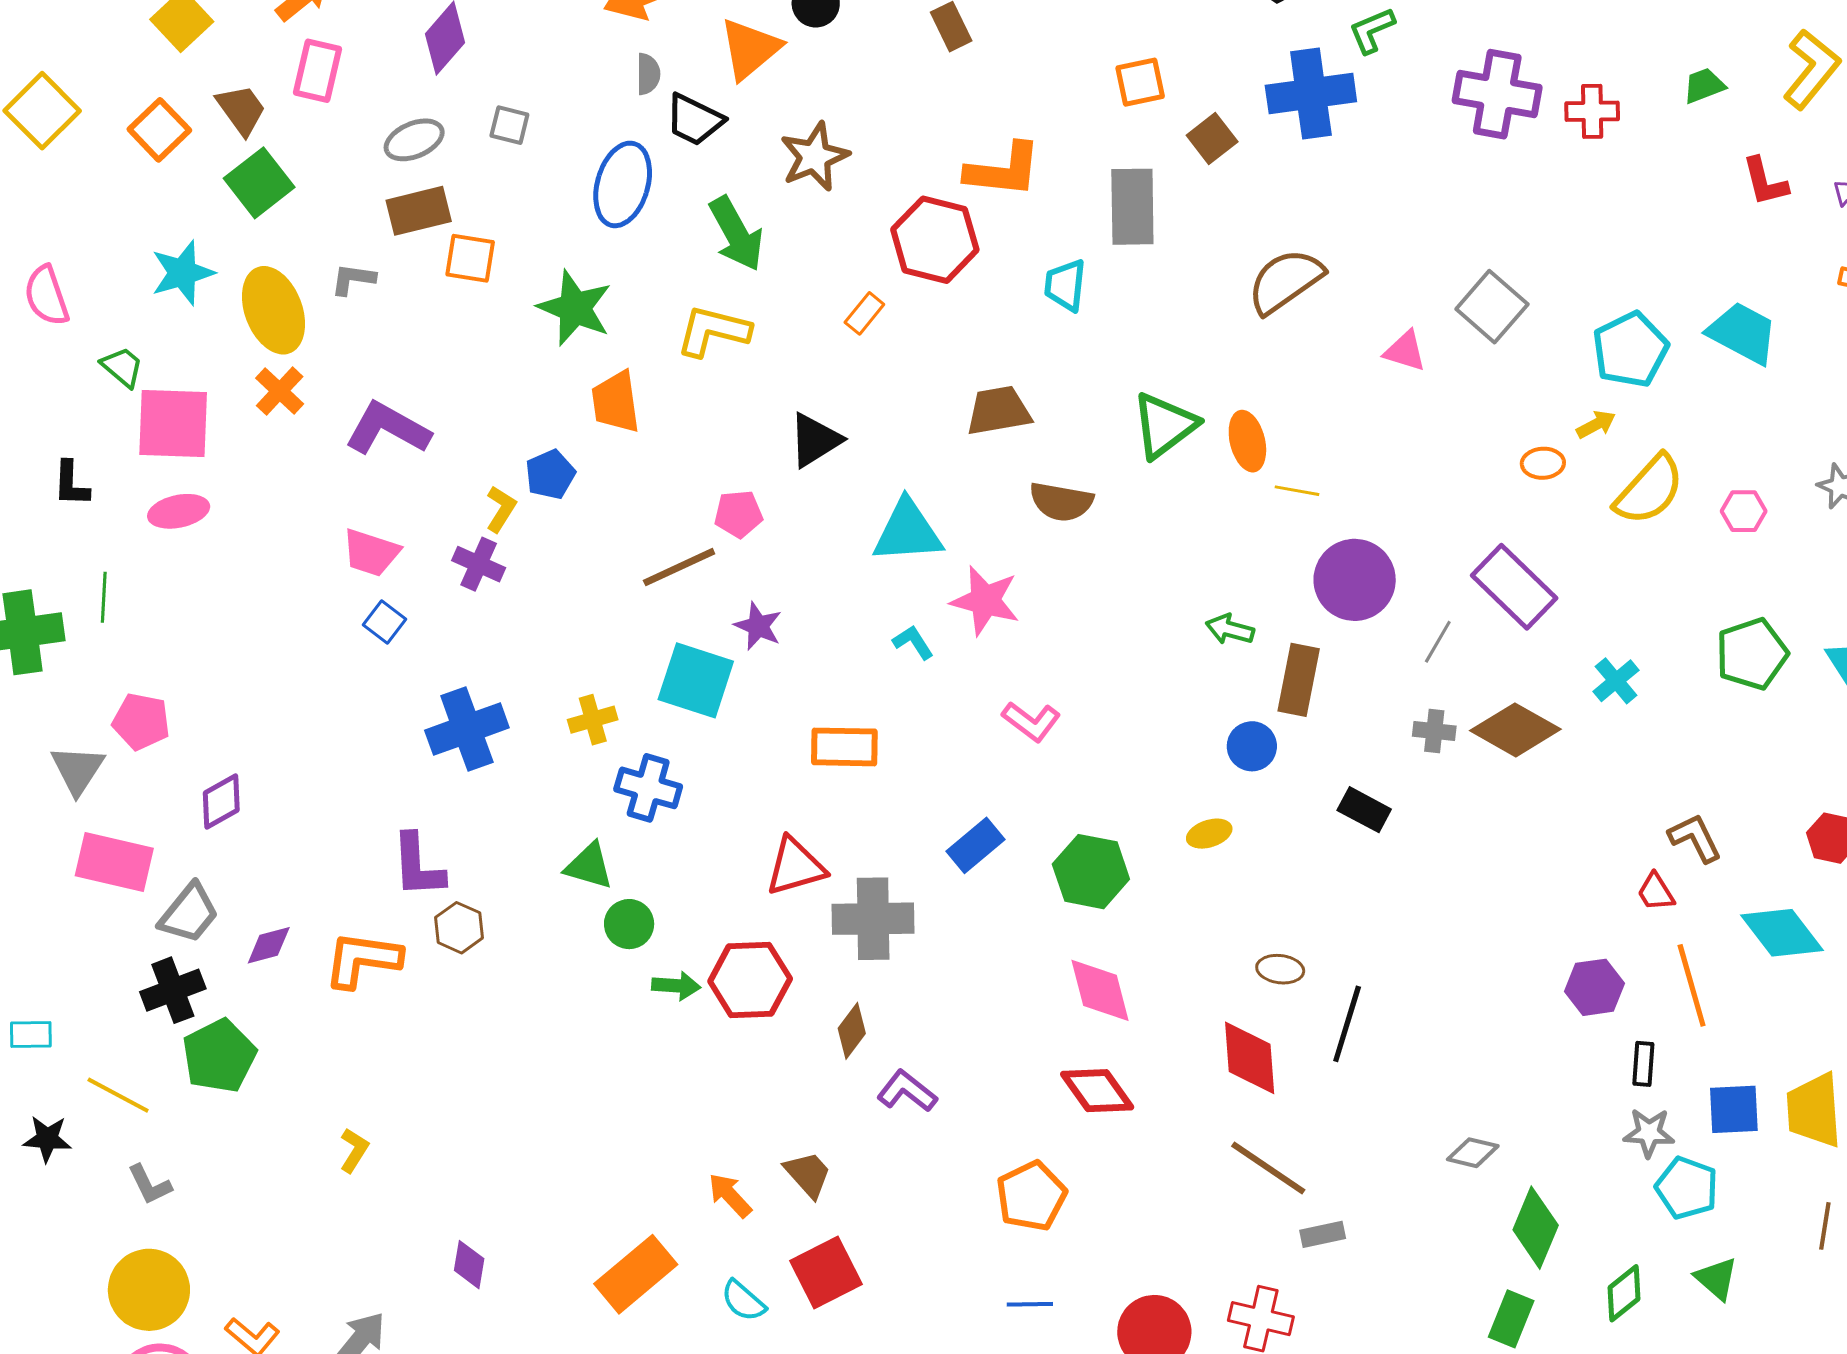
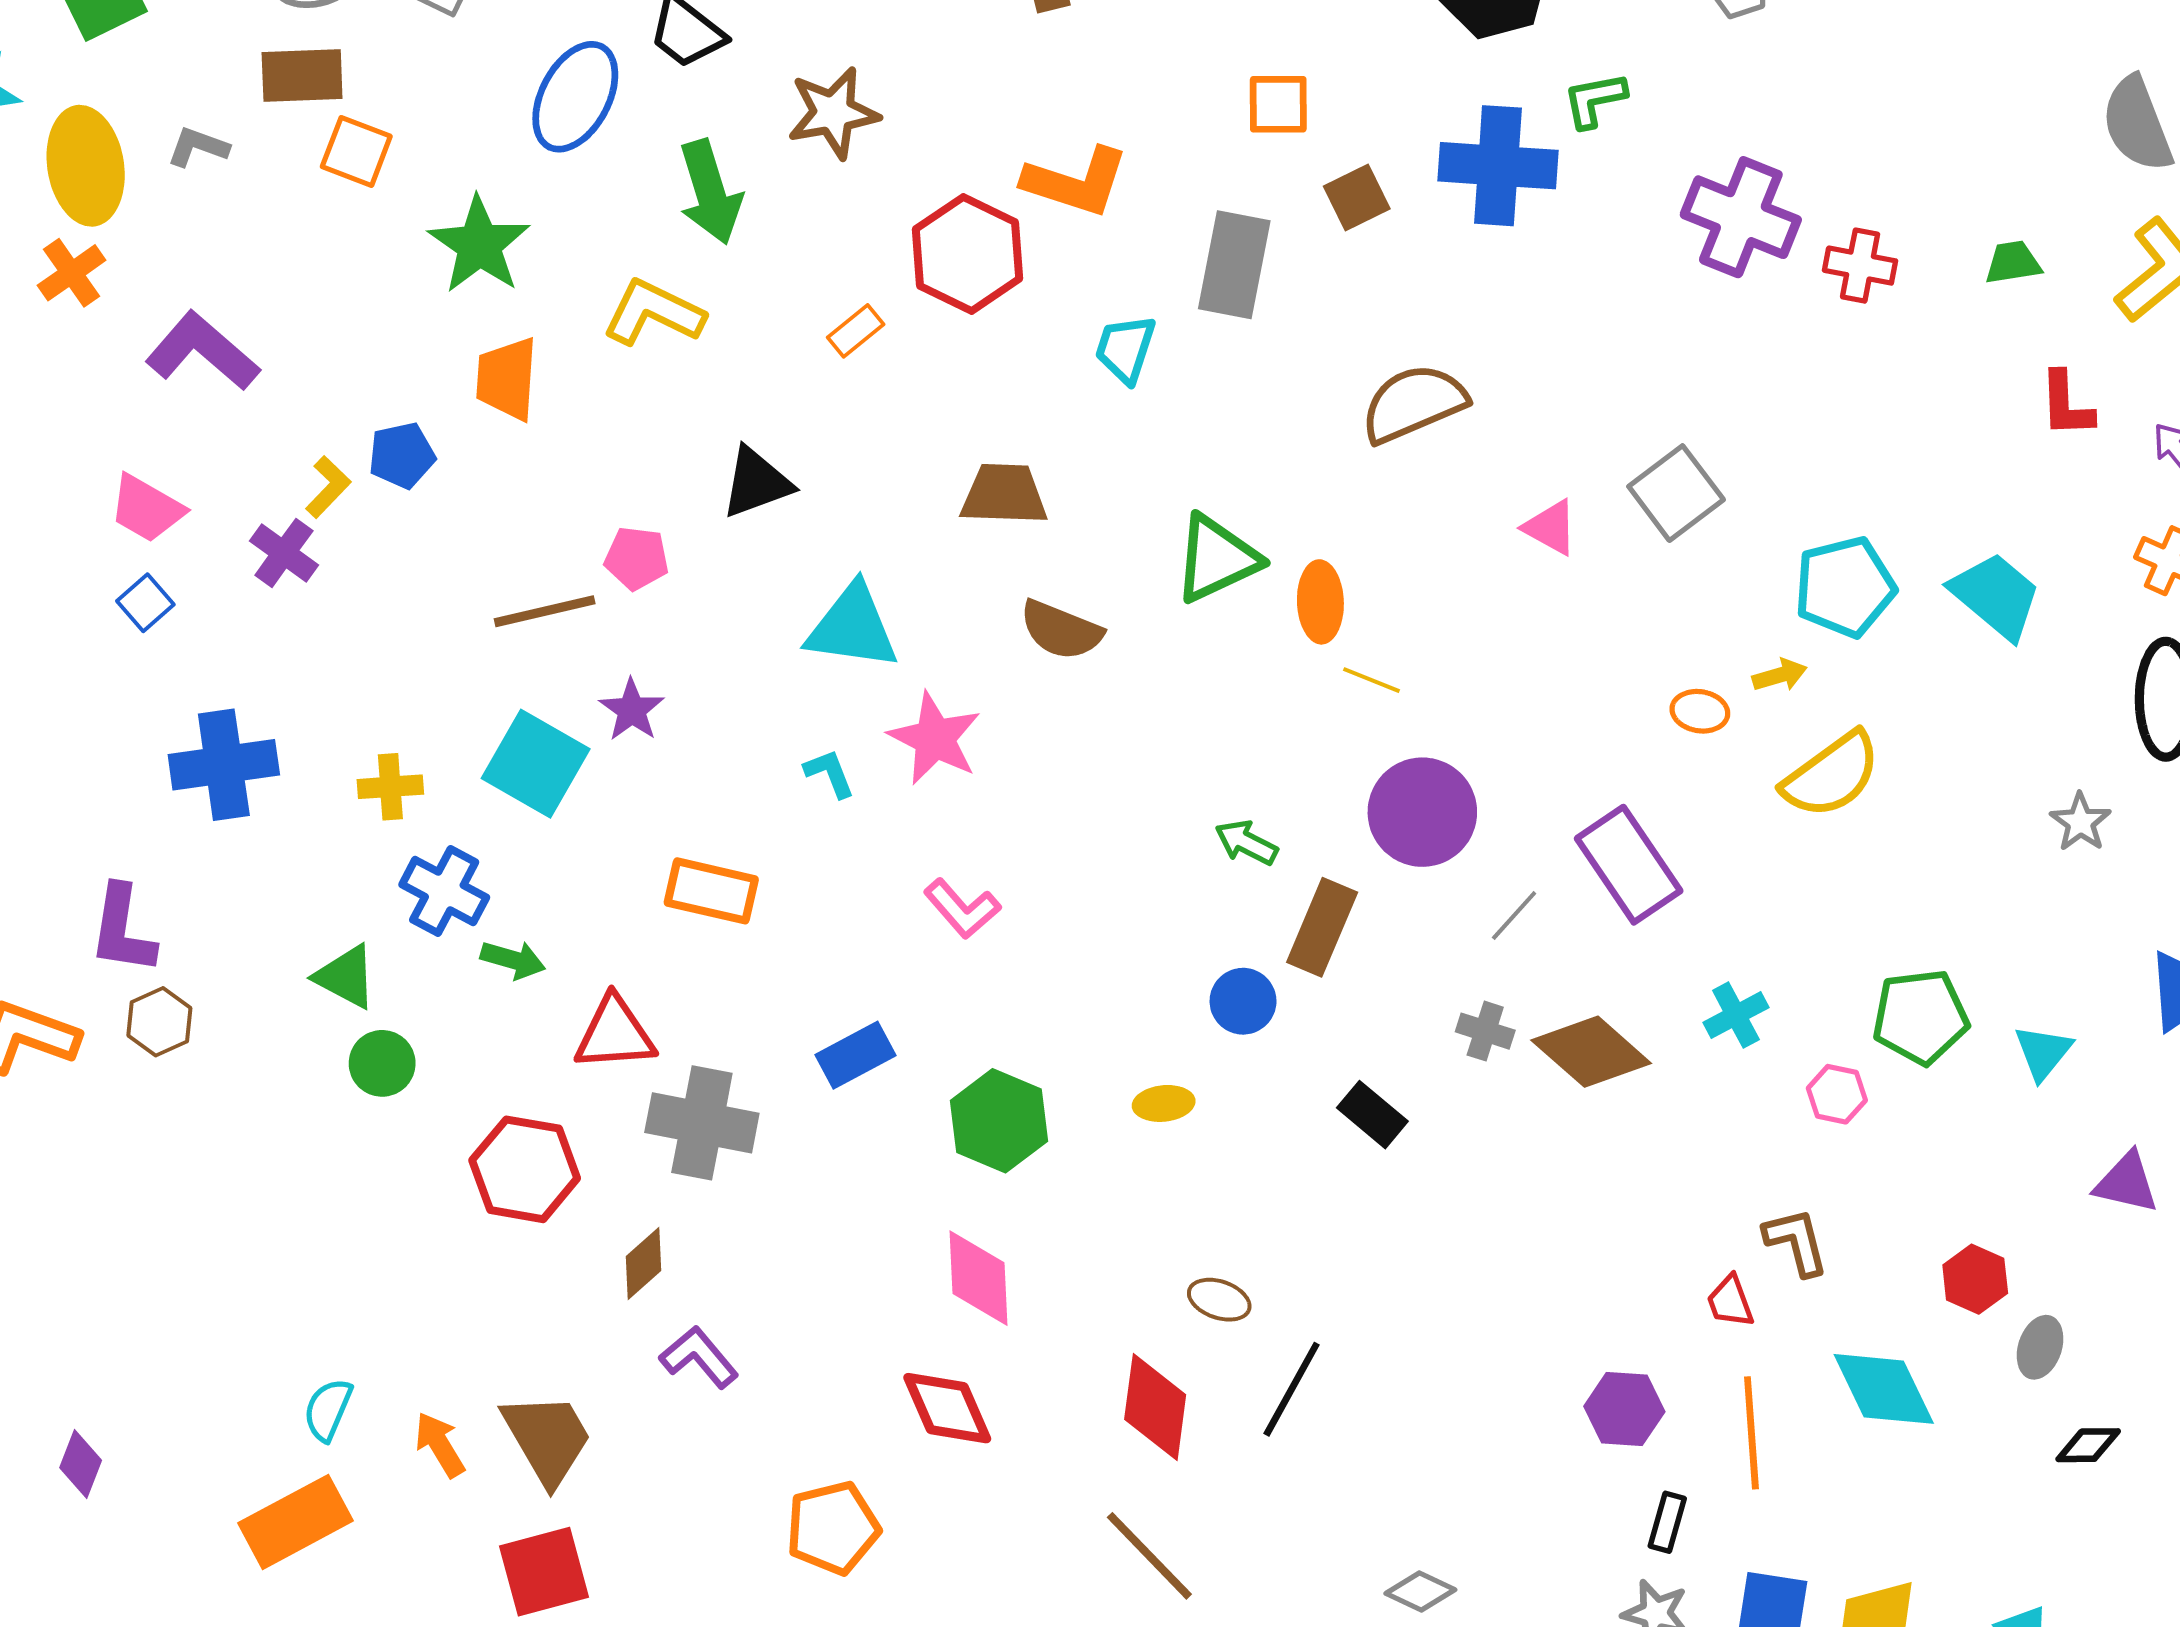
pink hexagon: (1744, 511) -> (1837, 1094), moved
green arrow: (676, 986) -> (513, 960), moved
brown trapezoid: (808, 1174) -> (547, 1439), size x1.5
cyan semicircle: (743, 1301) -> (328, 1410), moved, turned 60

